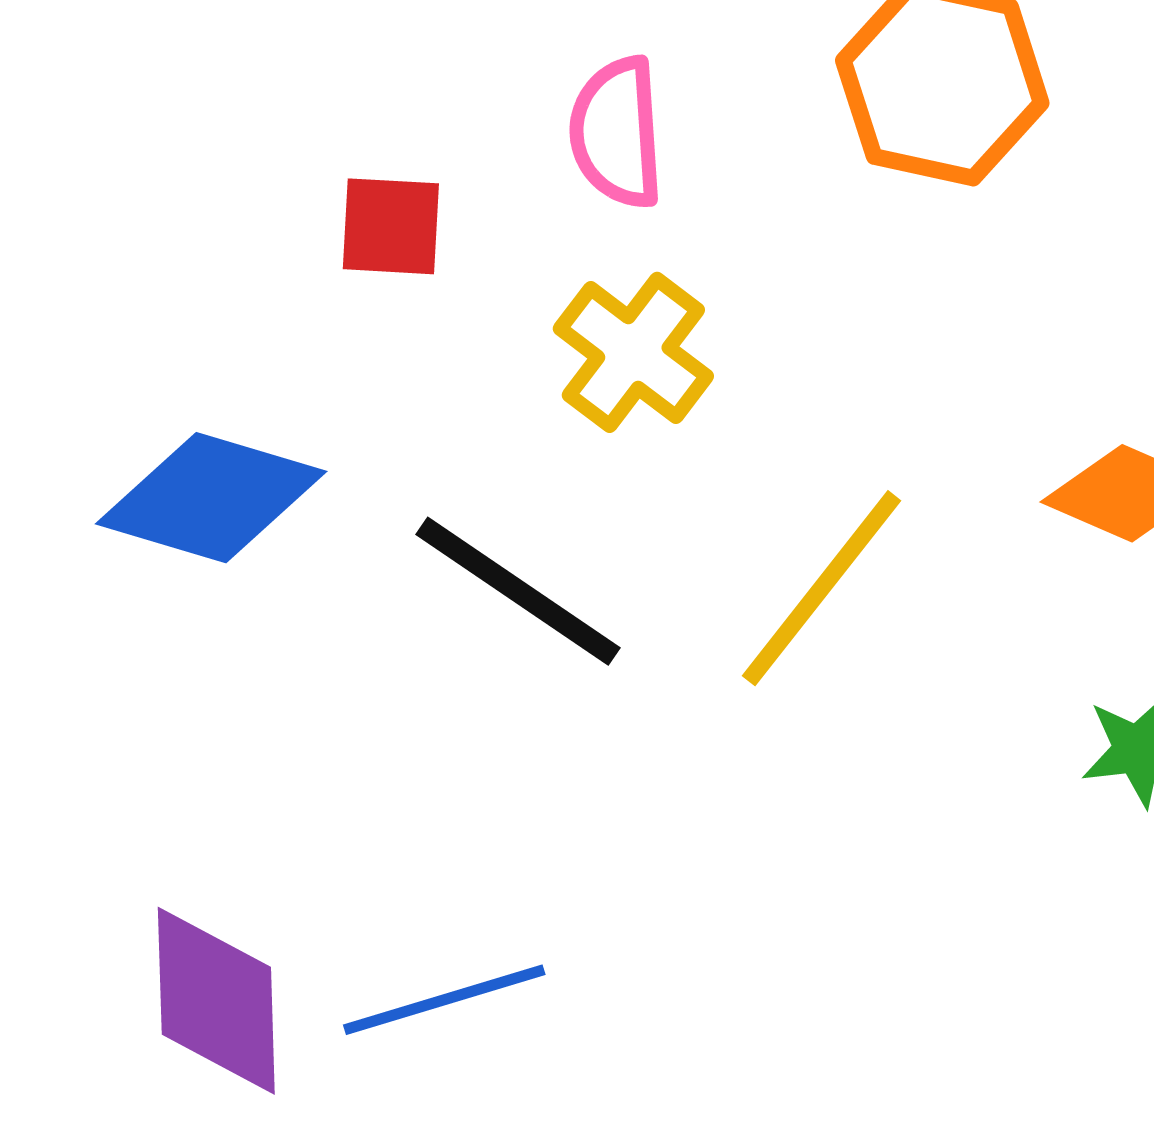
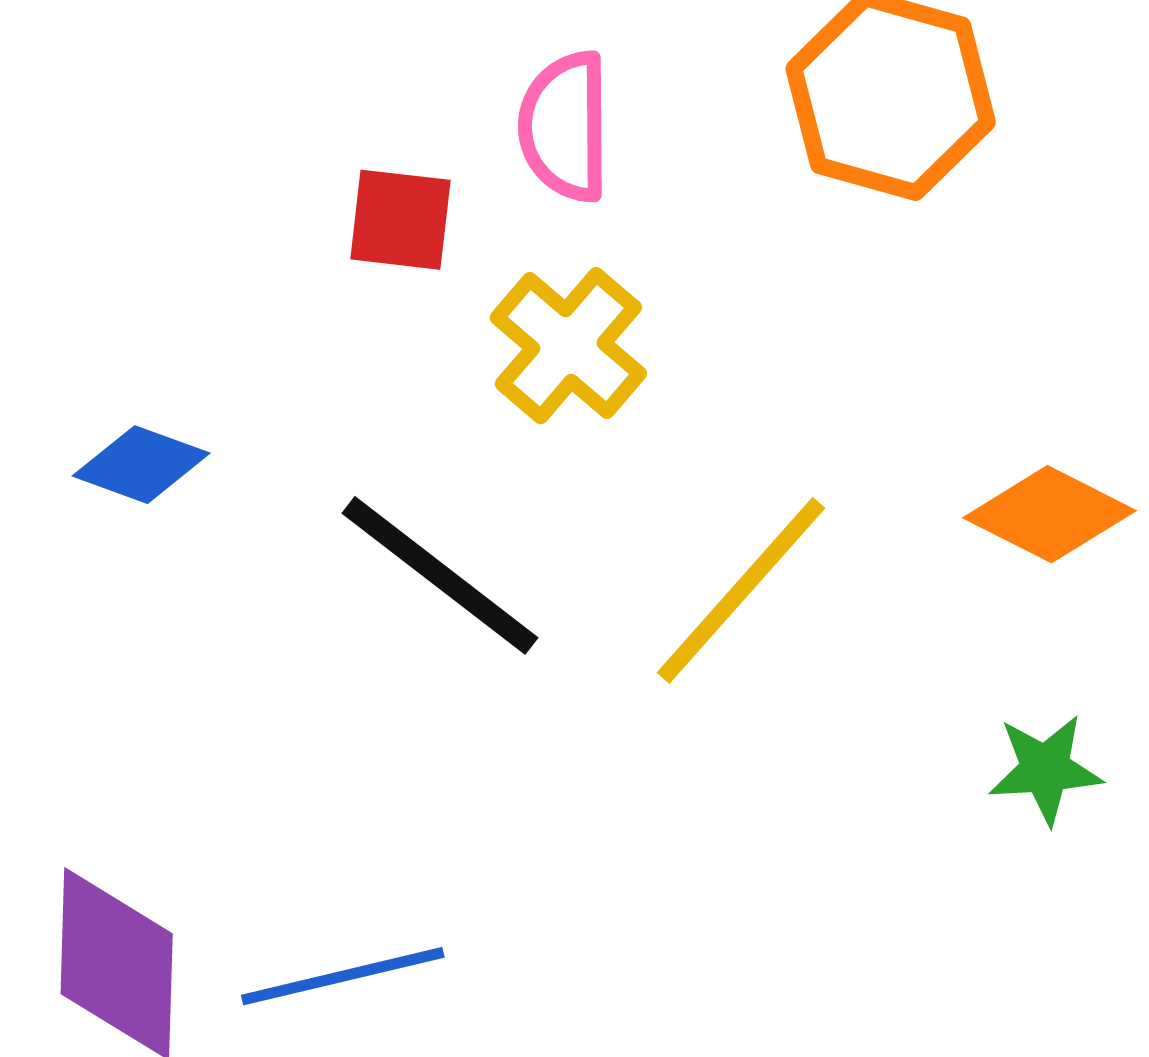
red square: (391, 226) -> (400, 220), moved
blue diamond: (211, 498) -> (141, 465), size x0.6

